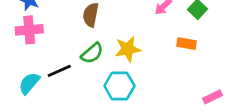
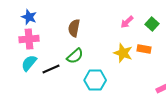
yellow star: (128, 49) -> (123, 53), moved, turned 30
cyan semicircle: (29, 83) -> (29, 63), moved

